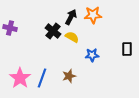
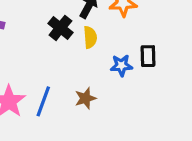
yellow semicircle: (72, 37) -> (90, 37), turned 56
black rectangle: (127, 49) -> (148, 56), moved

